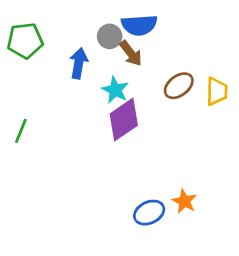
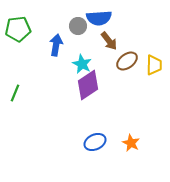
brown arrow: (131, 53) -> (109, 41), moved
blue ellipse: (149, 213) -> (95, 142), moved

